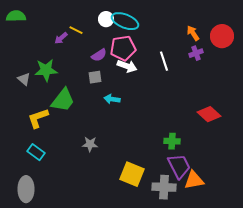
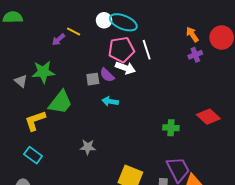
purple semicircle: (99, 55) -> (107, 75), moved, turned 77
white line: (164, 61) -> (147, 50), moved
green cross: (172, 141) -> (171, 128), moved

